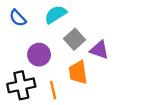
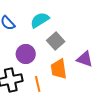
purple triangle: (99, 50) -> (85, 59), moved

